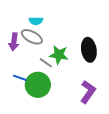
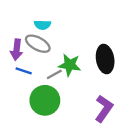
gray line: (46, 63) -> (54, 74), turned -64
blue line: (20, 78) -> (24, 71), moved

